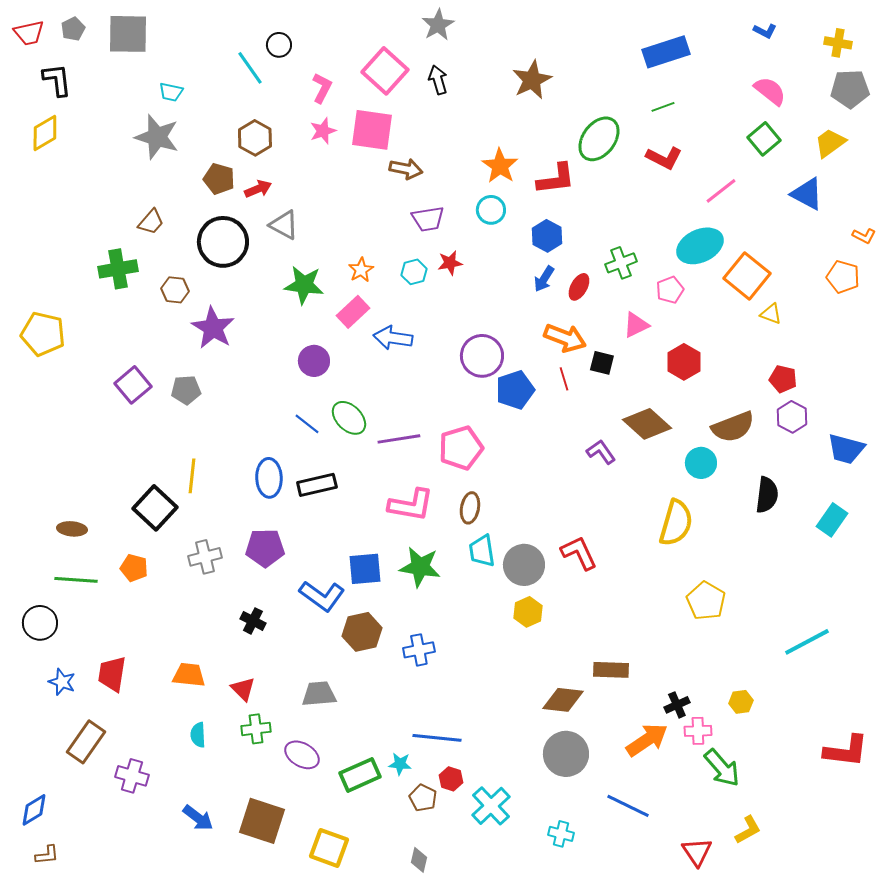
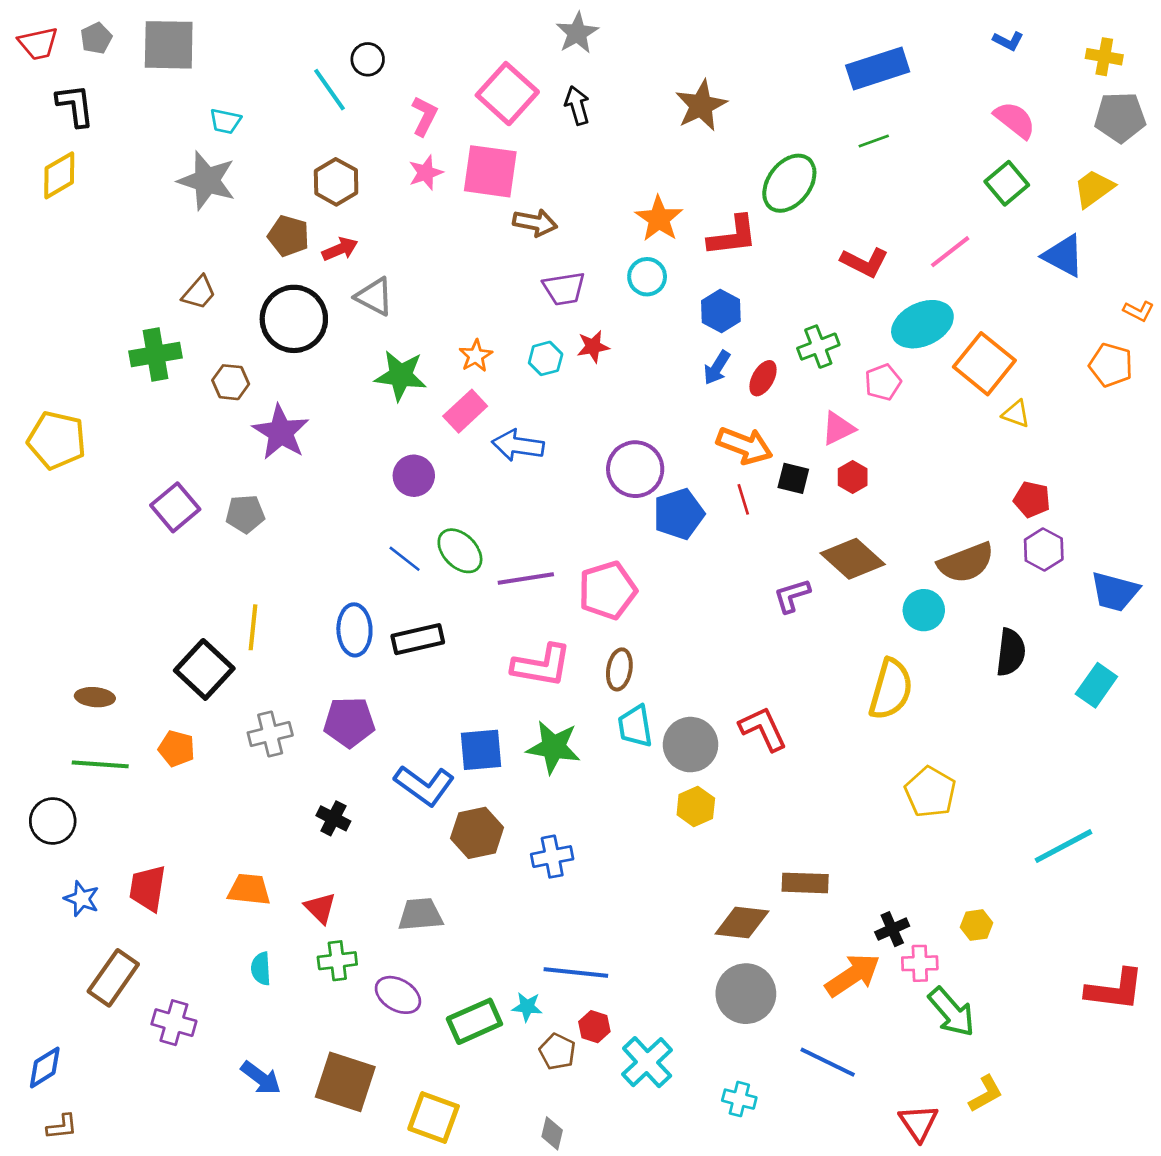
red L-shape: (664, 158) -> (864, 262), moved
red hexagon: (684, 362) -> (853, 477), moved, size x0.7
purple L-shape: (601, 452) -> (792, 596), turned -72

